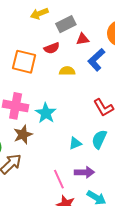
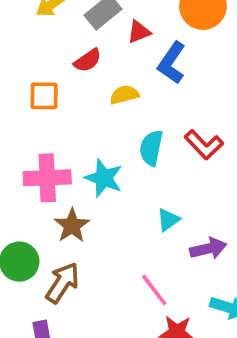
orange square: (24, 62) -> (44, 96), size x0.7
cyan semicircle: (99, 139) -> (151, 148), moved
purple arrow: (84, 172) -> (208, 248), moved

